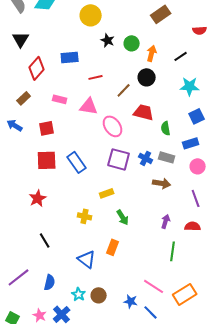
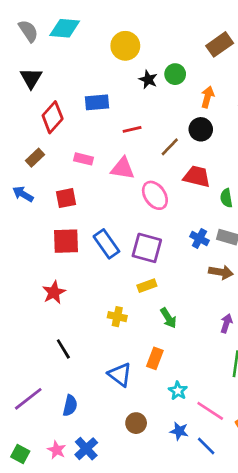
green circle: (132, 43) -> (175, 74), moved
purple square: (119, 159) -> (147, 248), moved
cyan star: (79, 294) -> (178, 391), moved

